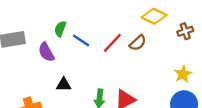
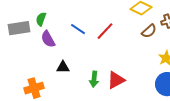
green semicircle: (60, 29) -> (41, 19), moved
brown semicircle: (138, 43) -> (149, 31), moved

